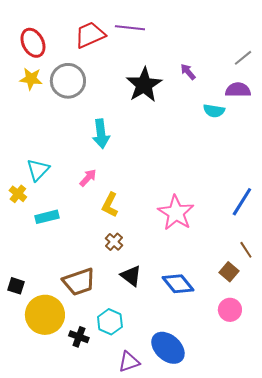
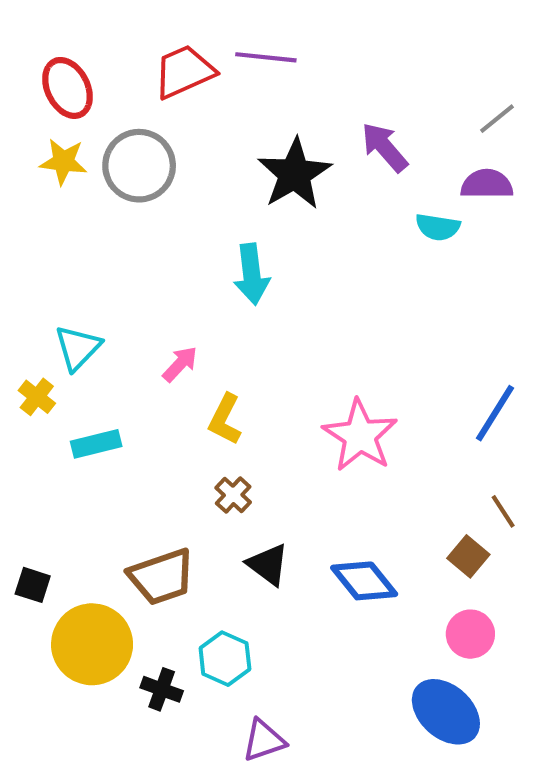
purple arrow: (188, 72) -> (385, 147), size x1.5
cyan arrow: (101, 134) -> (252, 274), moved
blue ellipse: (168, 348) -> (446, 712), moved

